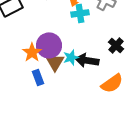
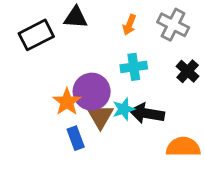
cyan cross: (80, 13) -> (134, 67), moved
black cross: (116, 45) -> (188, 71), moved
orange semicircle: (112, 83) -> (183, 147), turned -145

